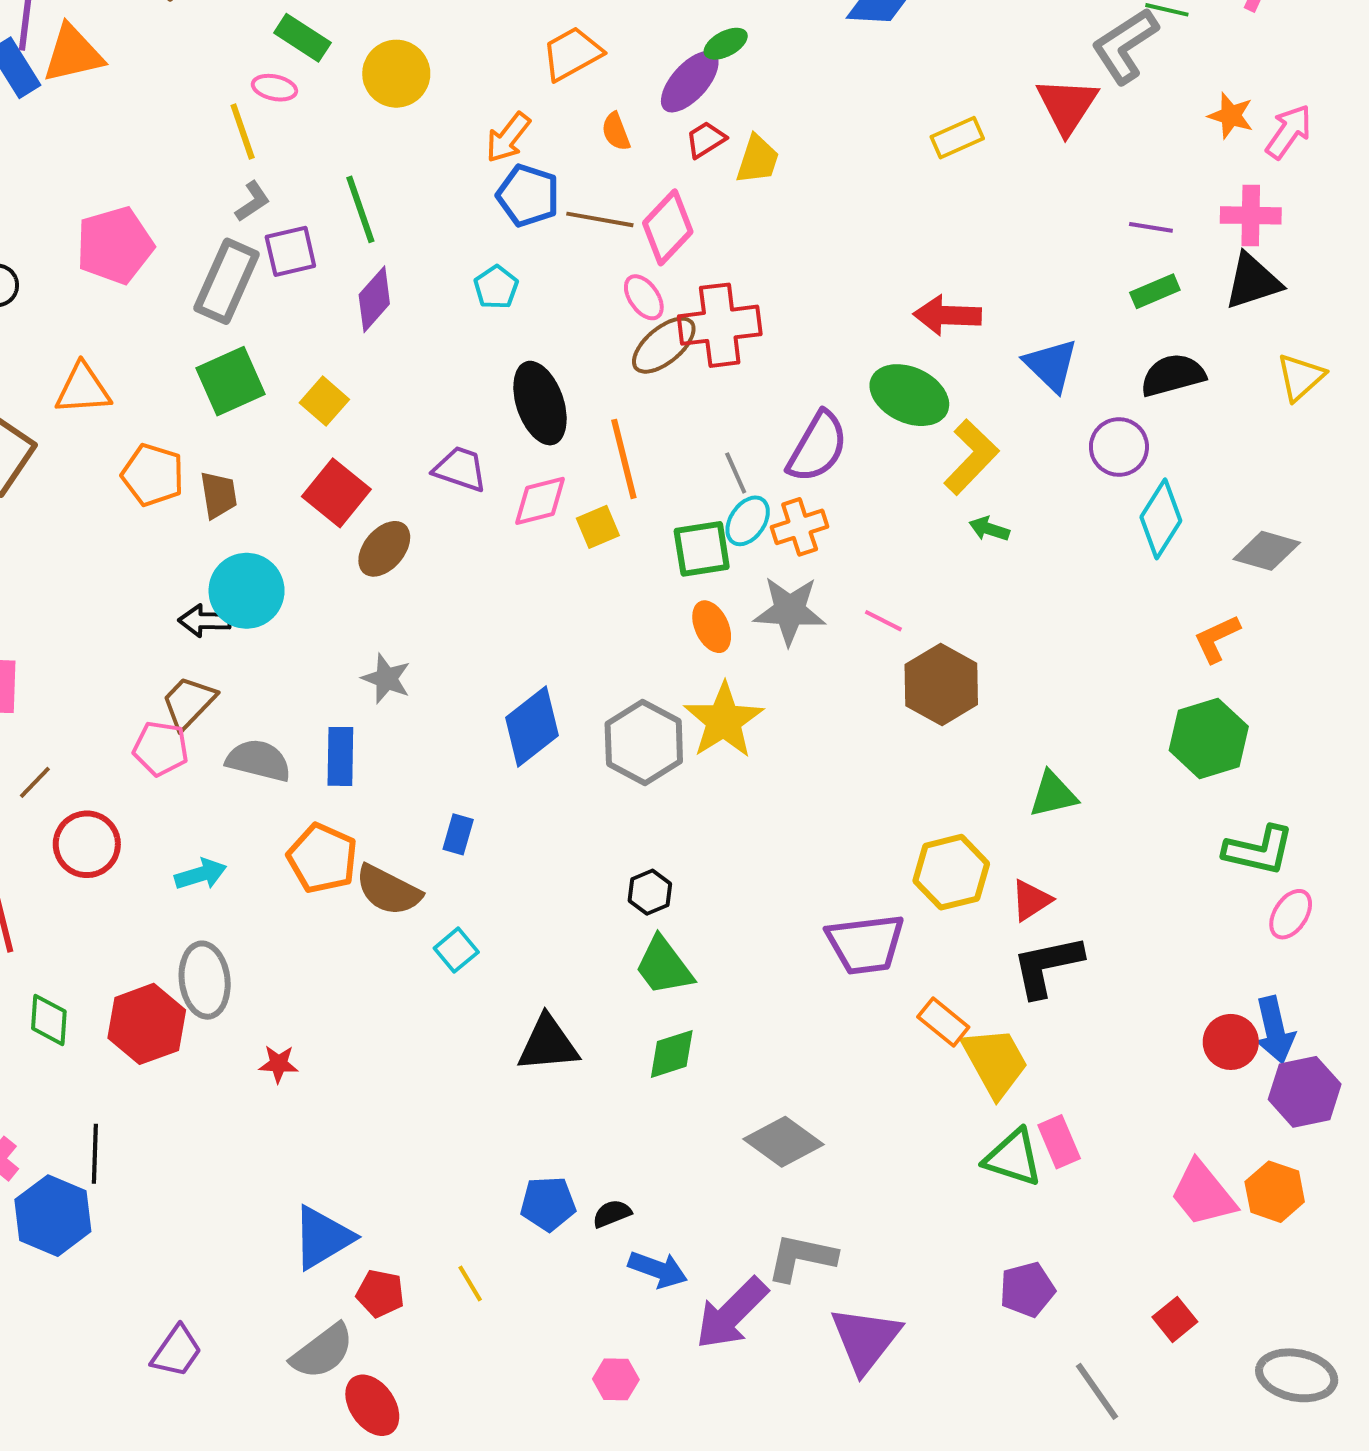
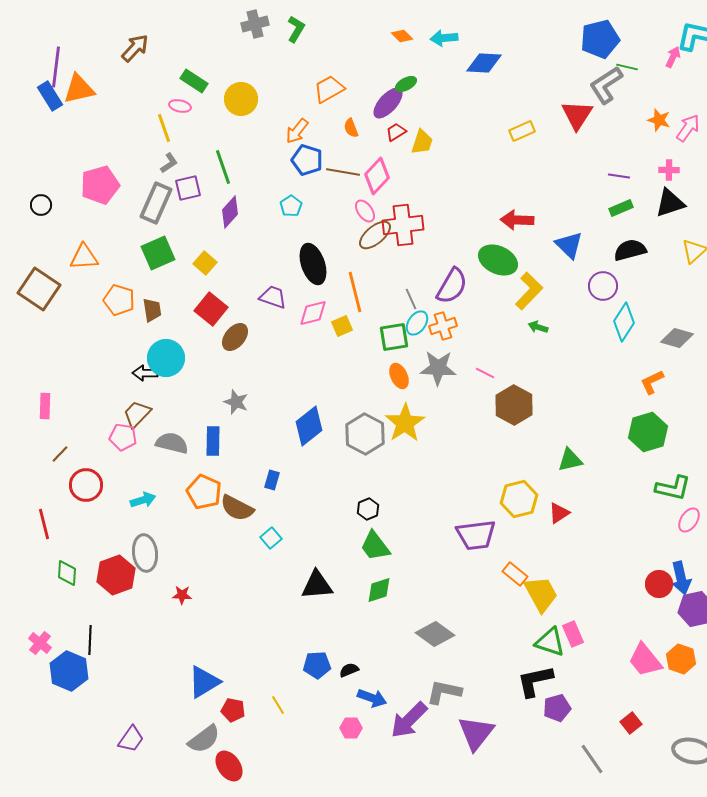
pink cross: (1251, 215) -> (669, 170), size x0.7
black L-shape: (1047, 966) -> (535, 681), moved
pink hexagon: (616, 1379) -> (351, 728), moved

